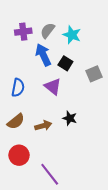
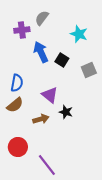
gray semicircle: (48, 31) -> (42, 18), moved
cyan star: (72, 35) -> (79, 34), moved
purple triangle: (53, 87) -> (50, 95), moved
brown semicircle: (16, 121) -> (15, 105), moved

